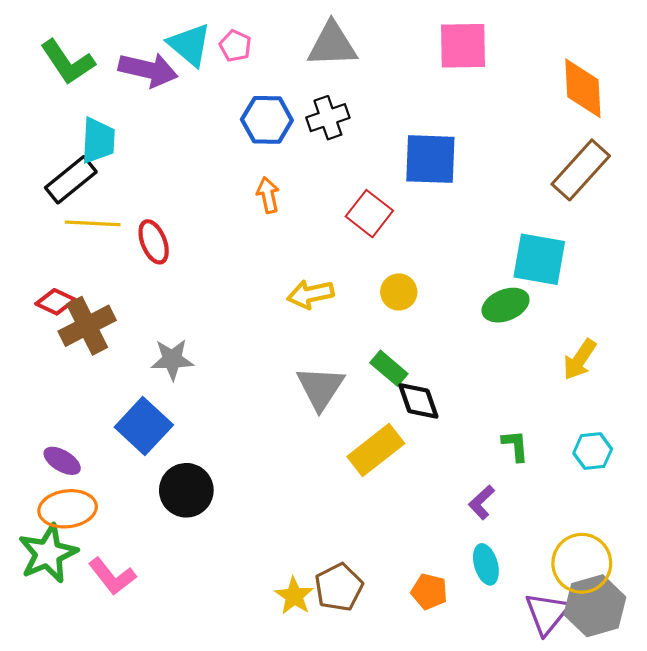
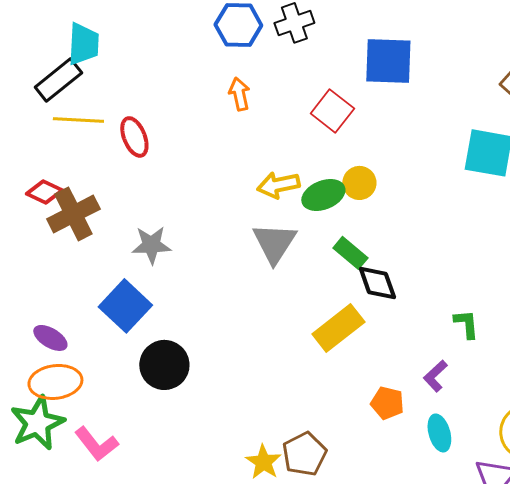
green ellipse: (506, 305) -> (323, 195), moved
gray triangle: (320, 388) -> (274, 243), moved
orange pentagon: (429, 592) -> (387, 403), moved

